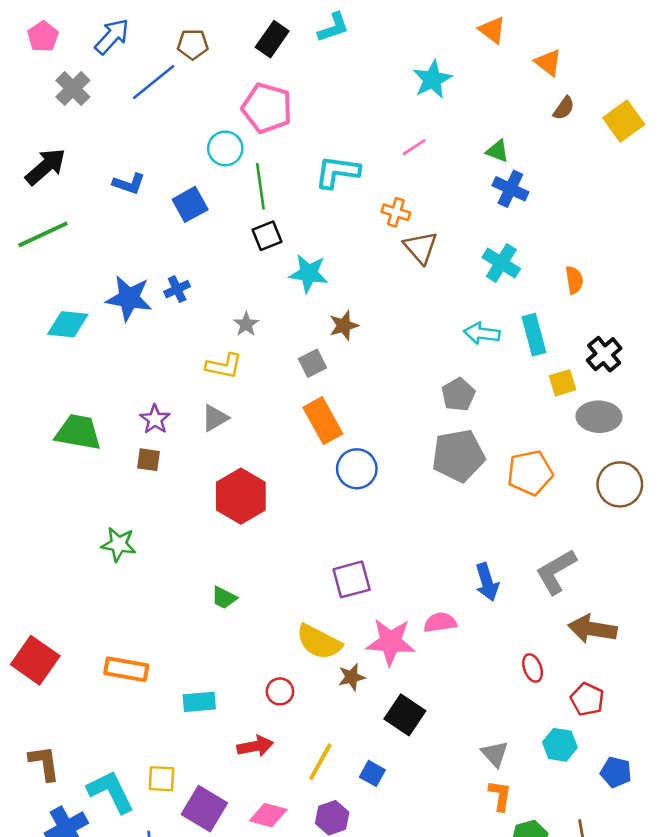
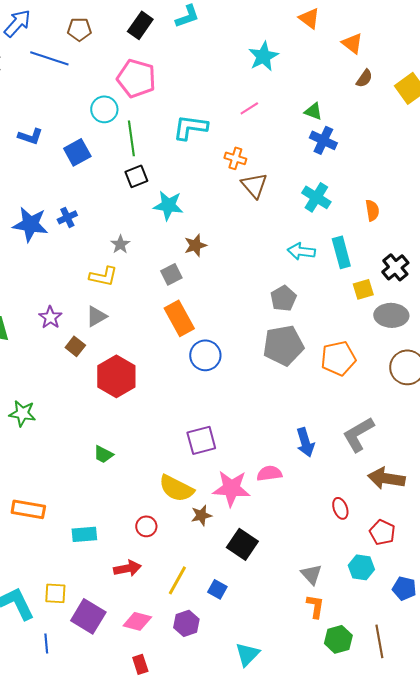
blue line: (154, 82) -> (49, 58), turned 57
brown square: (148, 460) -> (75, 346), moved, turned 30

